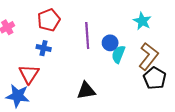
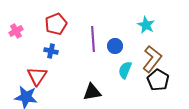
cyan semicircle: (118, 54) -> (125, 70), moved

